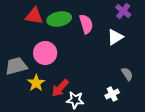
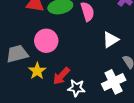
white triangle: (115, 37) -> (111, 40), moved
white cross: (112, 94) -> (114, 82), size x1.6

